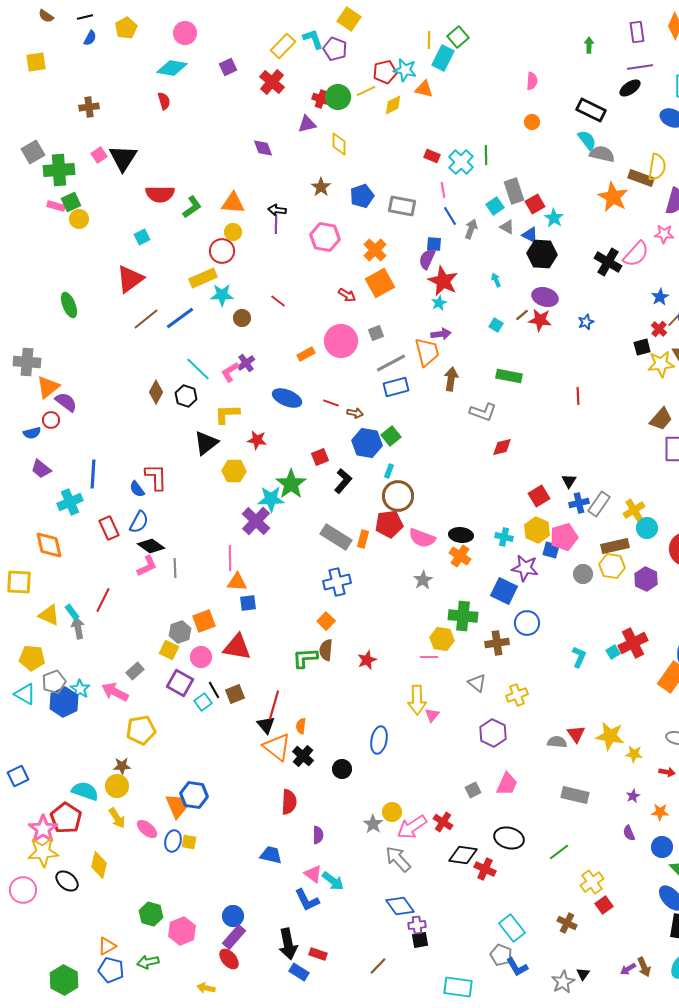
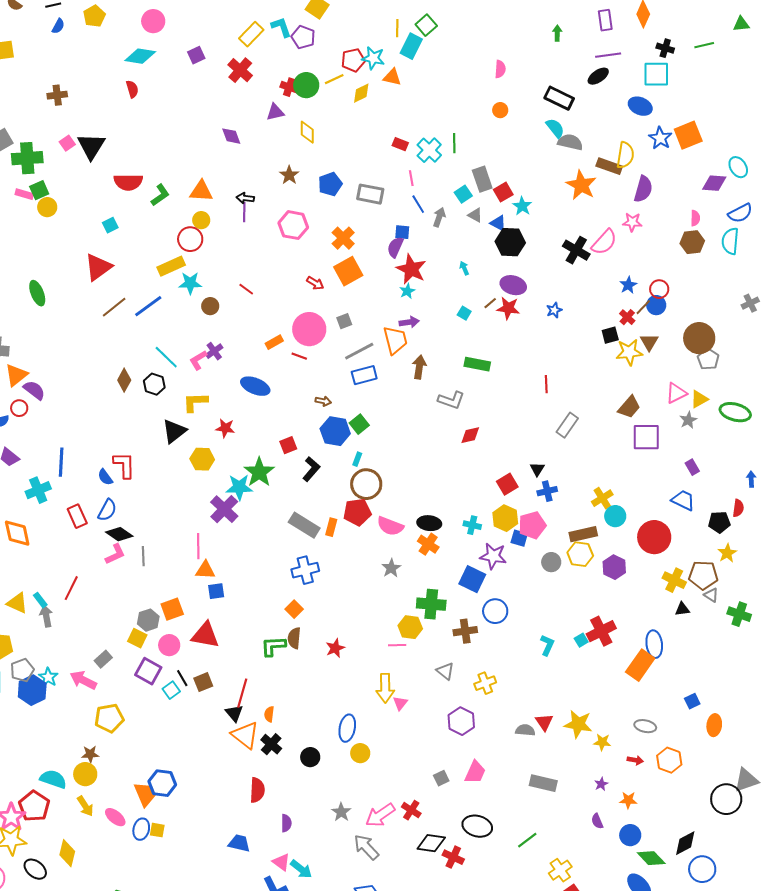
red line: (331, 403) -> (299, 356), moved
gray rectangle: (599, 504) -> (567, 425), moved
yellow circle: (392, 812) -> (360, 753), moved

